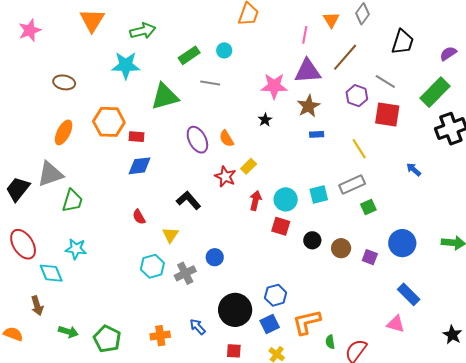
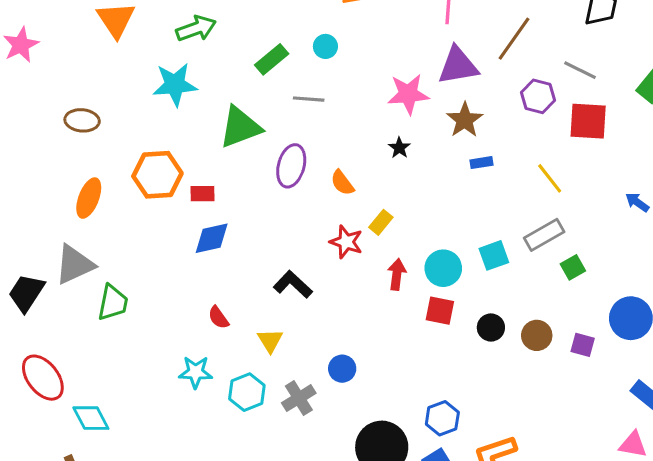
purple ellipse: (197, 140) -> (291, 166), moved, turned 48
cyan star: (76, 249) -> (196, 372), moved

